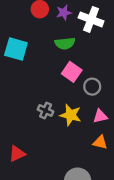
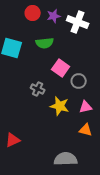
green semicircle: (65, 43) -> (45, 43), moved
gray cross: (46, 111) -> (38, 89), moved

